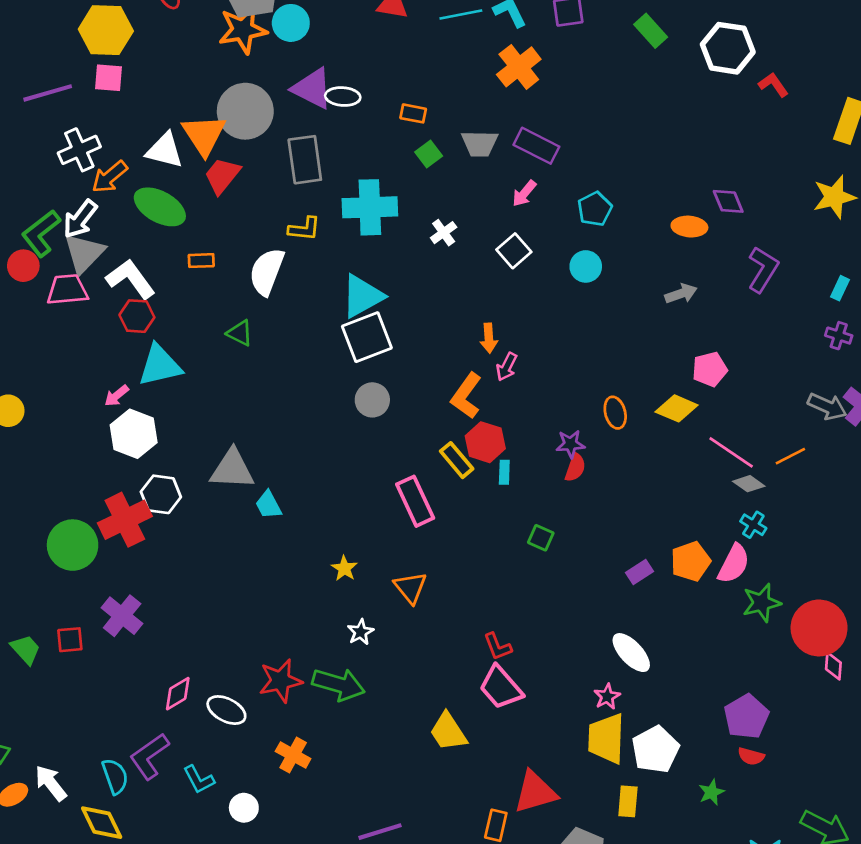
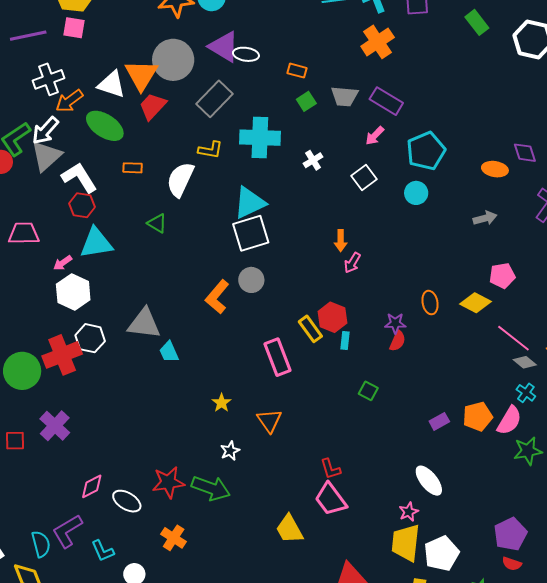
gray rectangle: (305, 160) -> (215, 99), turned 48
cyan pentagon: (595, 209) -> (426, 151), size x1.5
pink trapezoid: (67, 290) -> (24, 233), moved
orange L-shape: (466, 396) -> (217, 297), moved

